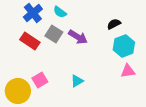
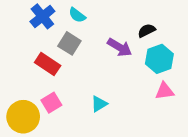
purple arrow: (78, 37) -> (120, 47), moved
red rectangle: (30, 41) -> (48, 64), moved

